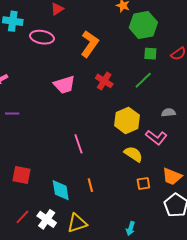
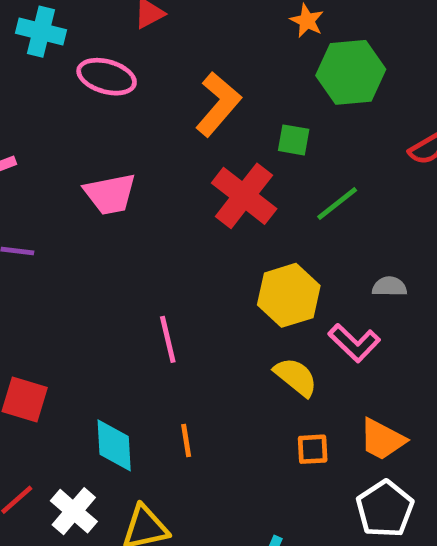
green square: (150, 54) -> (294, 140), moved
red cross: (104, 81) -> (244, 196), size x1.5
pink trapezoid: (64, 85) -> (110, 194), moved

